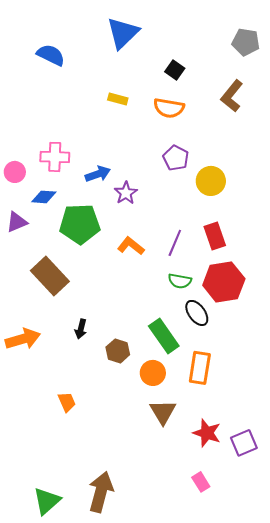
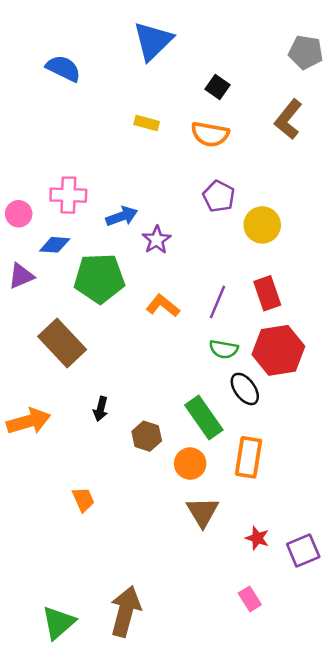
red star: (207, 433) -> (257, 538), size x0.7

